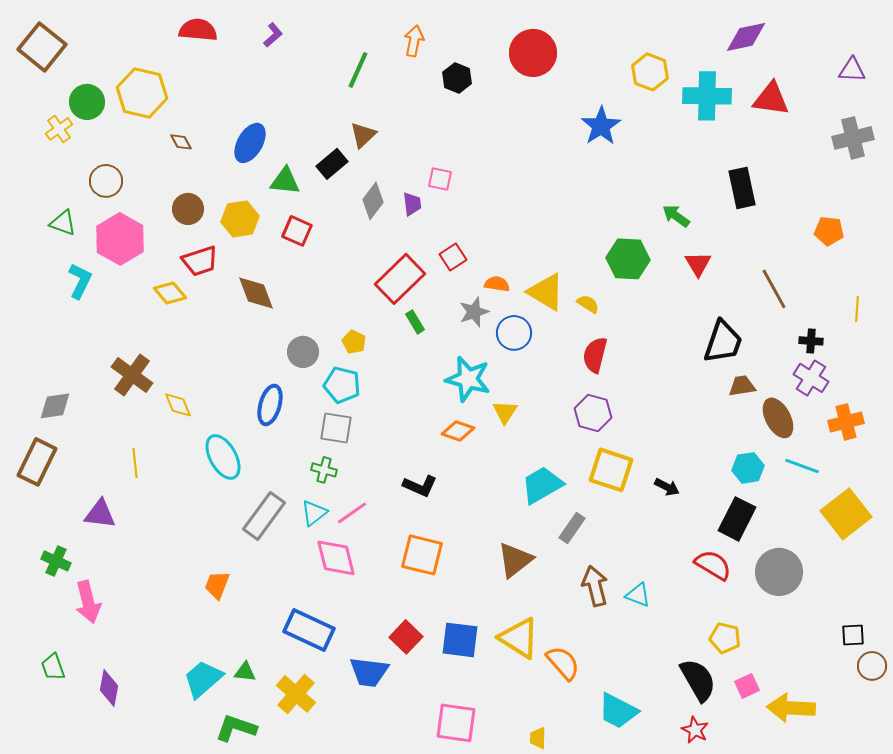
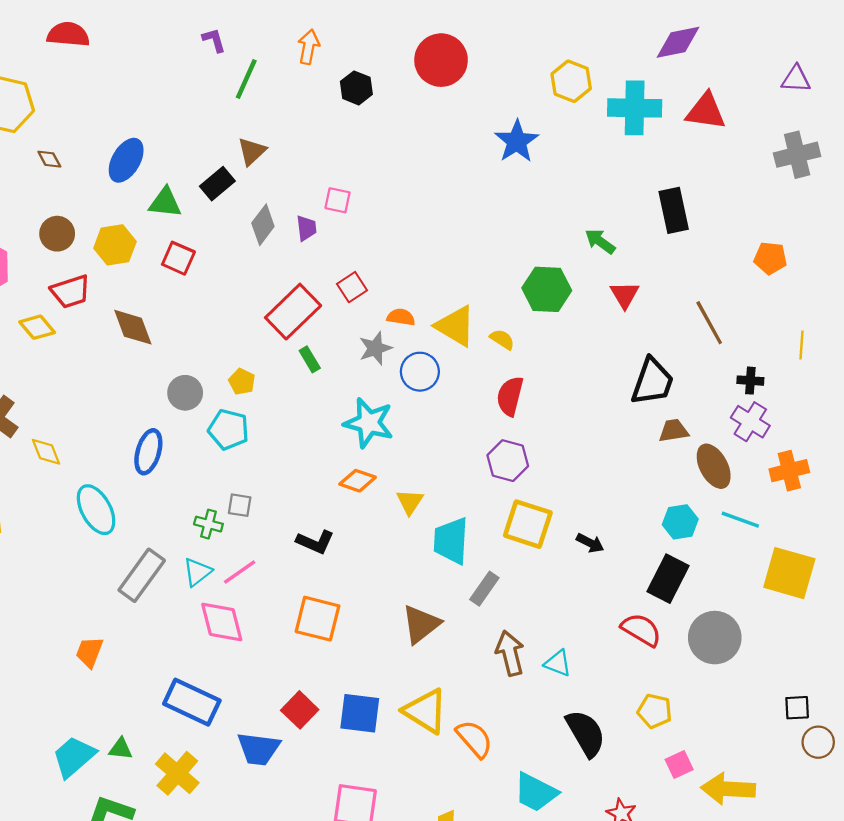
purple L-shape: (273, 35) -> (214, 40), moved, turned -65
yellow triangle: (505, 412) -> (410, 502), moved
gray square: (336, 428) -> (240, 505), moved, size x0.7
cyan trapezoid: (542, 485) -> (451, 541), turned -57
yellow square: (846, 514) -> (789, 573), turned -36
black semicircle: (698, 680) -> (586, 733), moved

